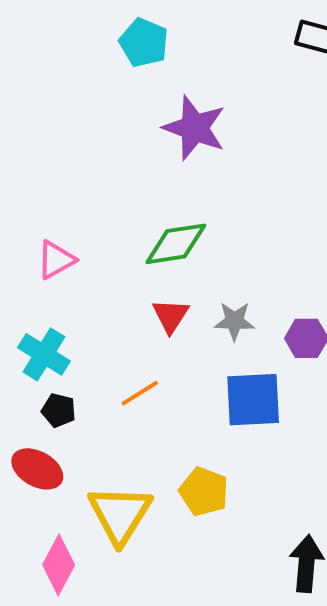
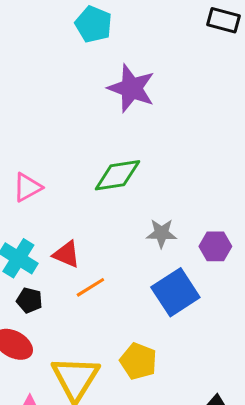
red triangle: (171, 316) -> (66, 254), moved, turned -40
blue square: (253, 400) -> (175, 292), turned -30

